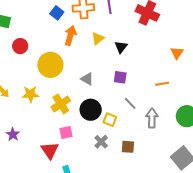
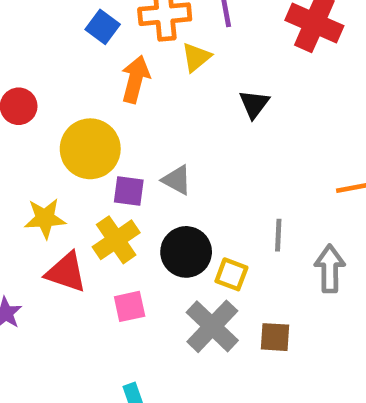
yellow triangle: (98, 38) -> (196, 57), moved
purple square: (120, 77) -> (129, 191), moved
gray line: (130, 103) -> (278, 235), turned 48
gray cross: (101, 142) -> (212, 326), size x1.6
red triangle: (50, 150) -> (66, 272), moved, turned -36

